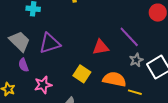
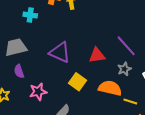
gray trapezoid: (20, 41) -> (16, 47), turned -60
purple triangle: (50, 43) -> (60, 52), moved, turned 40
gray star: (136, 60) -> (124, 69), moved

